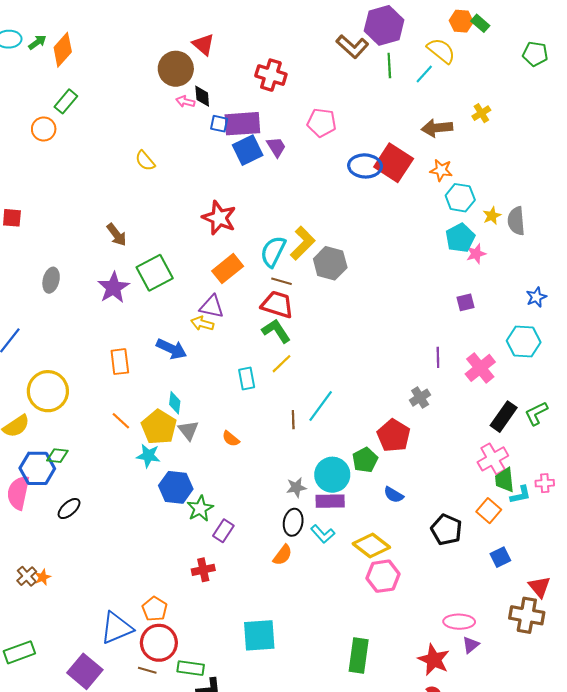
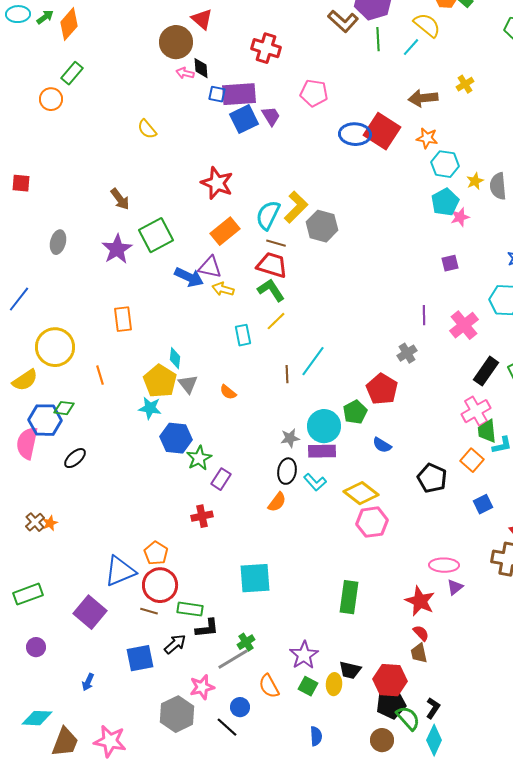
yellow arrow: (202, 324) -> (223, 289), moved
blue arrow: (172, 349) -> (189, 277), moved
orange line: (121, 421) -> (100, 375), moved, turned 30

